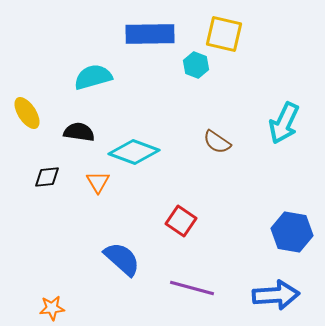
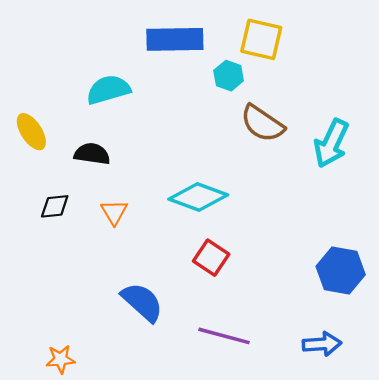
brown semicircle: (217, 142) -> (262, 123), moved, size x1.4
cyan diamond: (134, 152) -> (198, 197), moved
blue arrow: (276, 295) -> (322, 344), size x0.7

